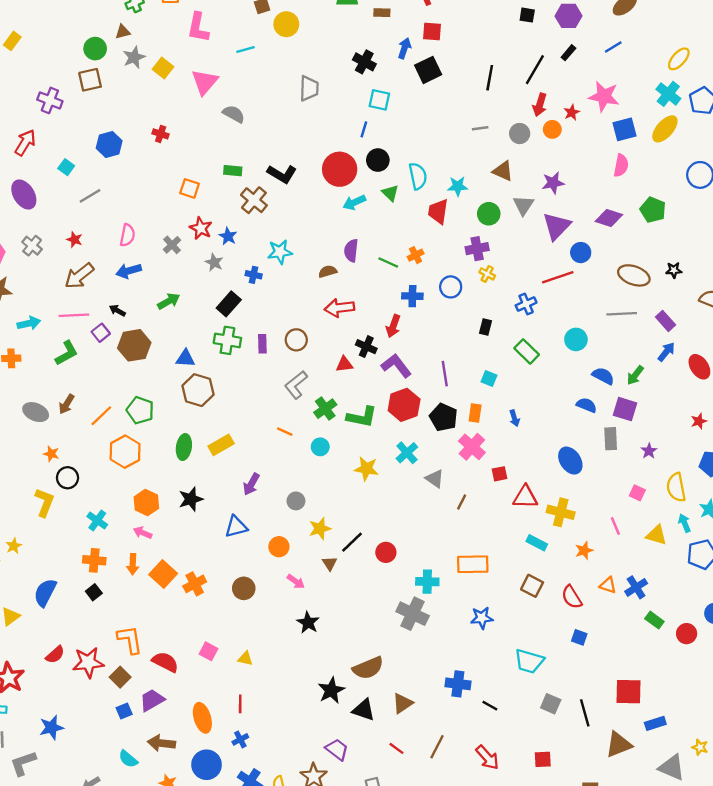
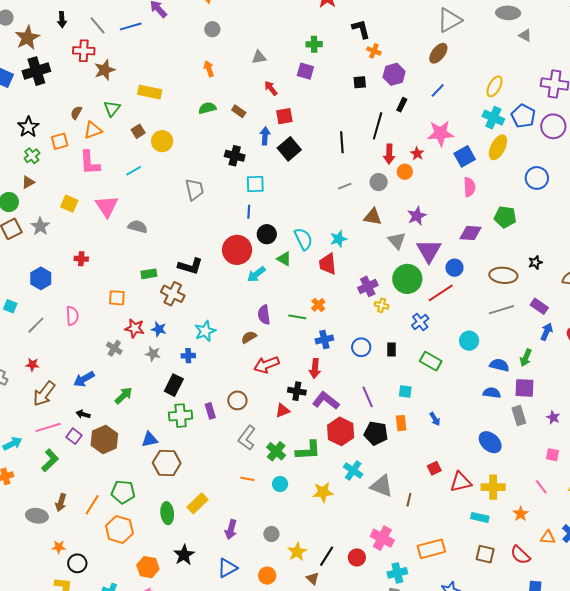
brown rectangle: (382, 13) -> (239, 111), turned 48
gray star: (134, 57) -> (40, 226), moved
green circle: (489, 214) -> (407, 279), moved, size x1.5
pink semicircle: (127, 235) -> (72, 316), moved
blue circle: (451, 287) -> (361, 347), moved
pink cross: (472, 447) -> (382, 538), moved
gray triangle: (435, 479) -> (382, 486), size x1.4

